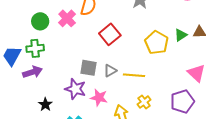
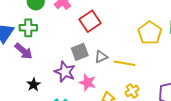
red square: (110, 34) -> (90, 21), moved
gray square: (88, 68) -> (80, 52), turned -36
purple arrow: (32, 72) -> (24, 51), turned 54

